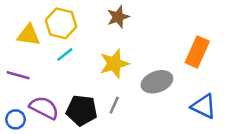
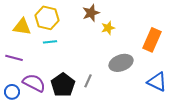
cyan line: (65, 55) -> (50, 42), turned 32
yellow star: (114, 64) -> (108, 28), moved, size x0.6
black pentagon: (82, 110) -> (63, 85), turned 30

